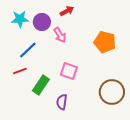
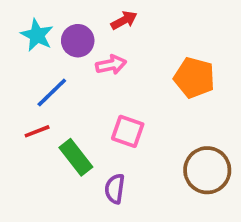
cyan star: (20, 19) -> (37, 35), turned 30
pink arrow: (60, 35) -> (111, 65), turned -70
green rectangle: (41, 85) -> (76, 157), turned -72

